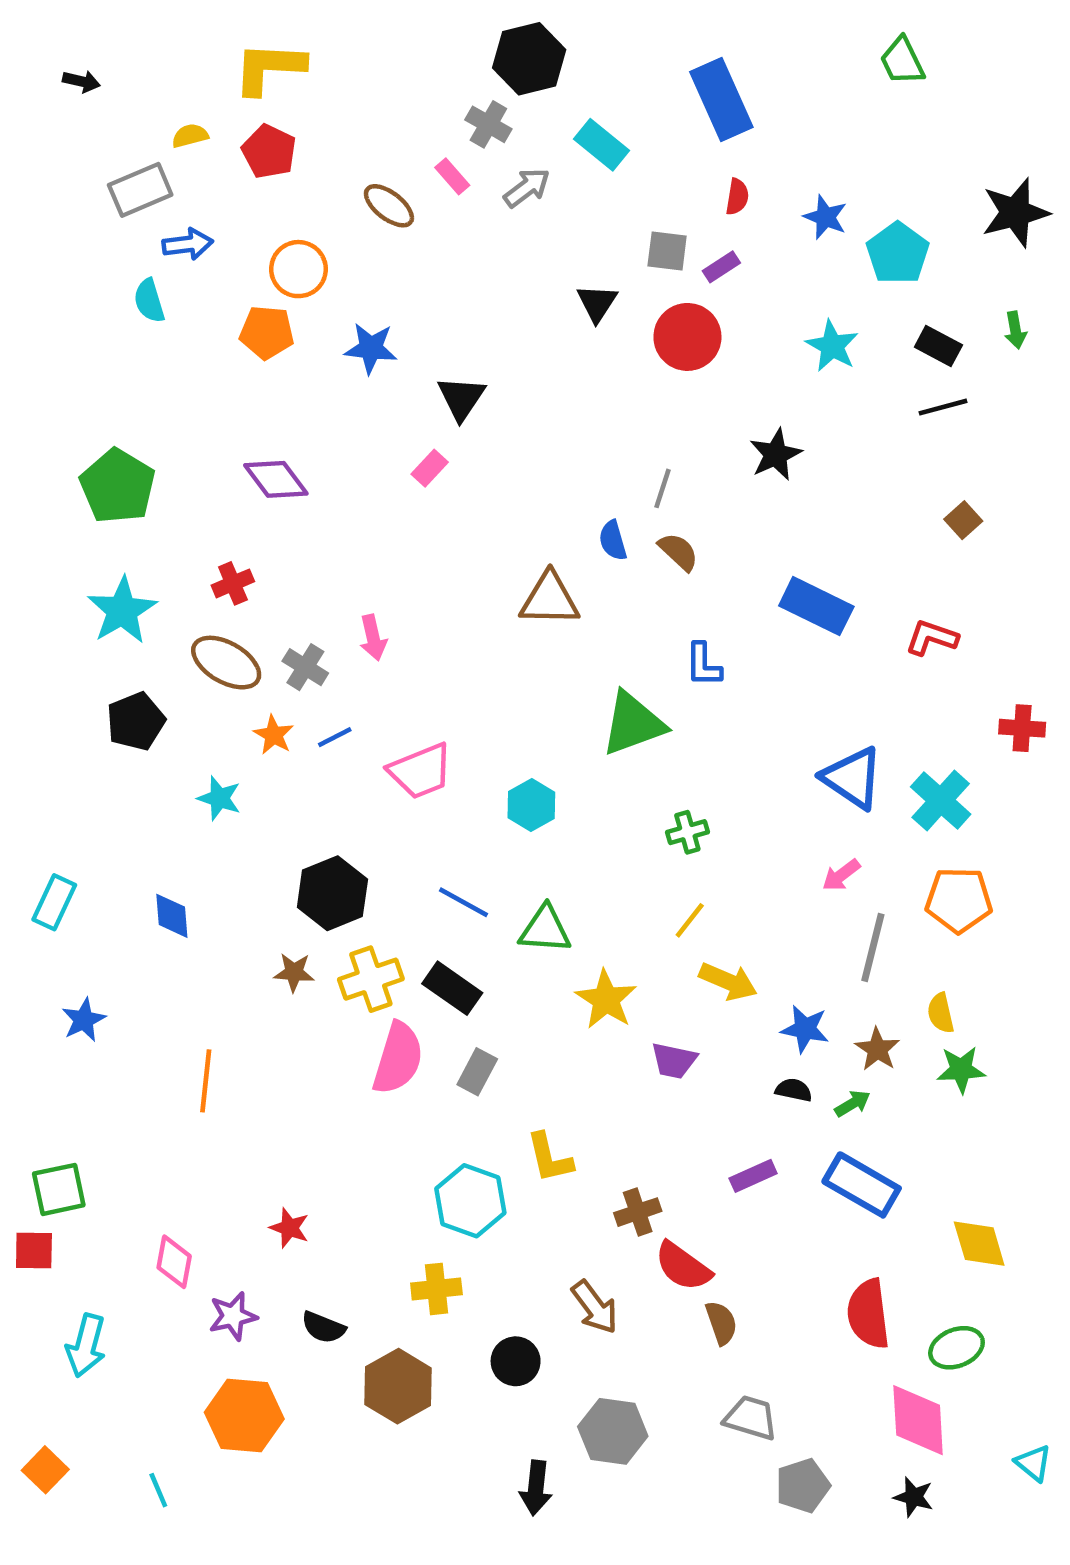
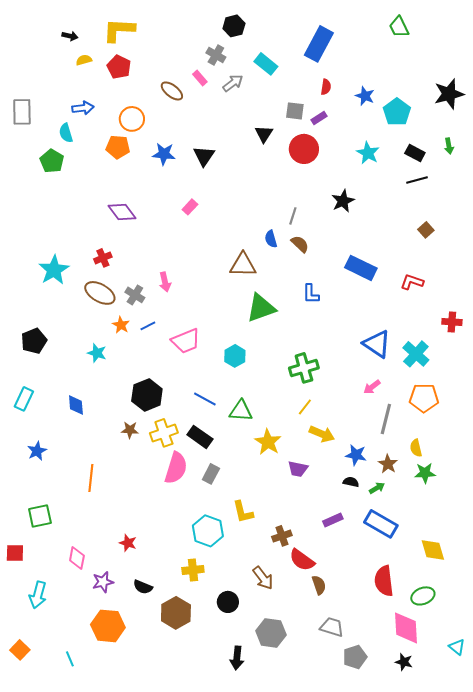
black hexagon: (529, 59) -> (234, 26), size x0.7
black arrow: (81, 81) -> (70, 36), moved
blue rectangle: (721, 99) -> (319, 44), turned 52
gray rectangle: (140, 190) -> (22, 112), moved, turned -68
black triangle: (461, 398) -> (204, 156), moved
green pentagon: (118, 486) -> (52, 161), moved, size x0.7
black pentagon: (136, 721) -> (34, 341), moved
green triangle: (633, 724) -> (261, 308), moved
green cross: (687, 832) -> (304, 368), size x1.6
green square: (59, 1189) -> (40, 516), moved

